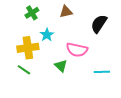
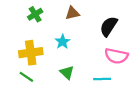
cyan star: (47, 35) -> (63, 42), moved
pink semicircle: (77, 50) -> (116, 56), moved
cyan line: (102, 72) -> (102, 79), moved

